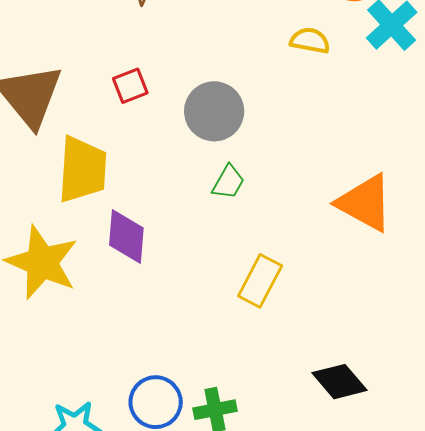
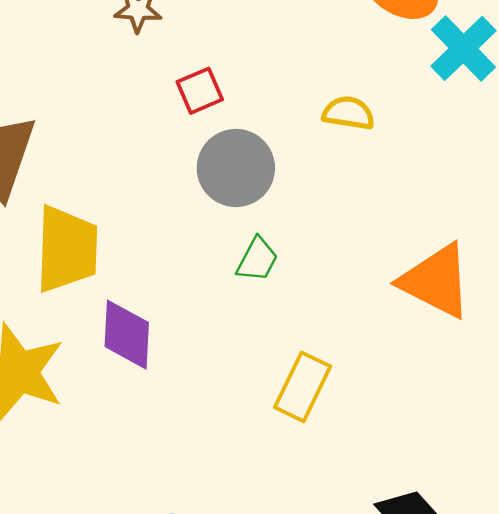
yellow semicircle: (310, 41) -> (348, 113), moved
red square: (130, 86) -> (200, 91), moved

